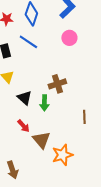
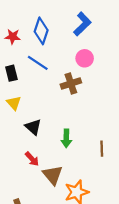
brown cross: (57, 84) -> (71, 83), moved
green arrow: (44, 103) -> (66, 138), moved

